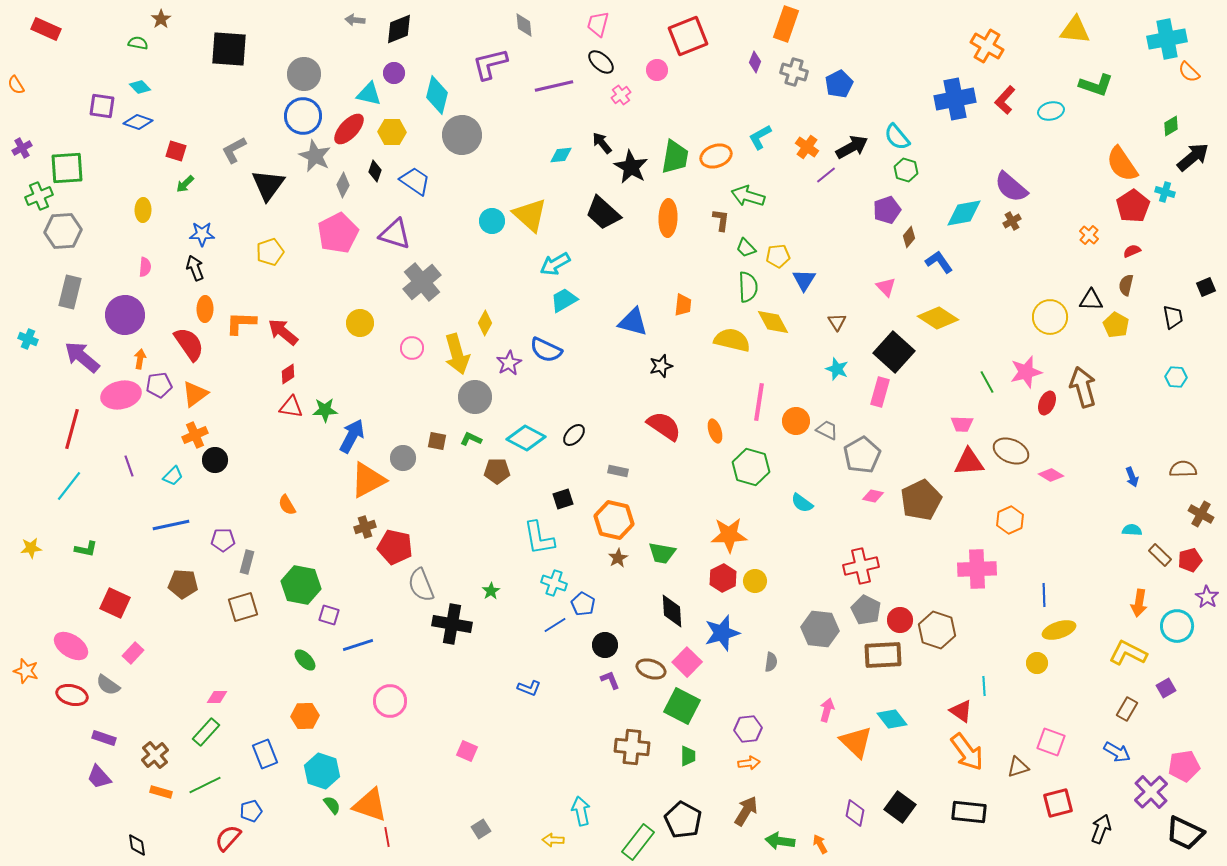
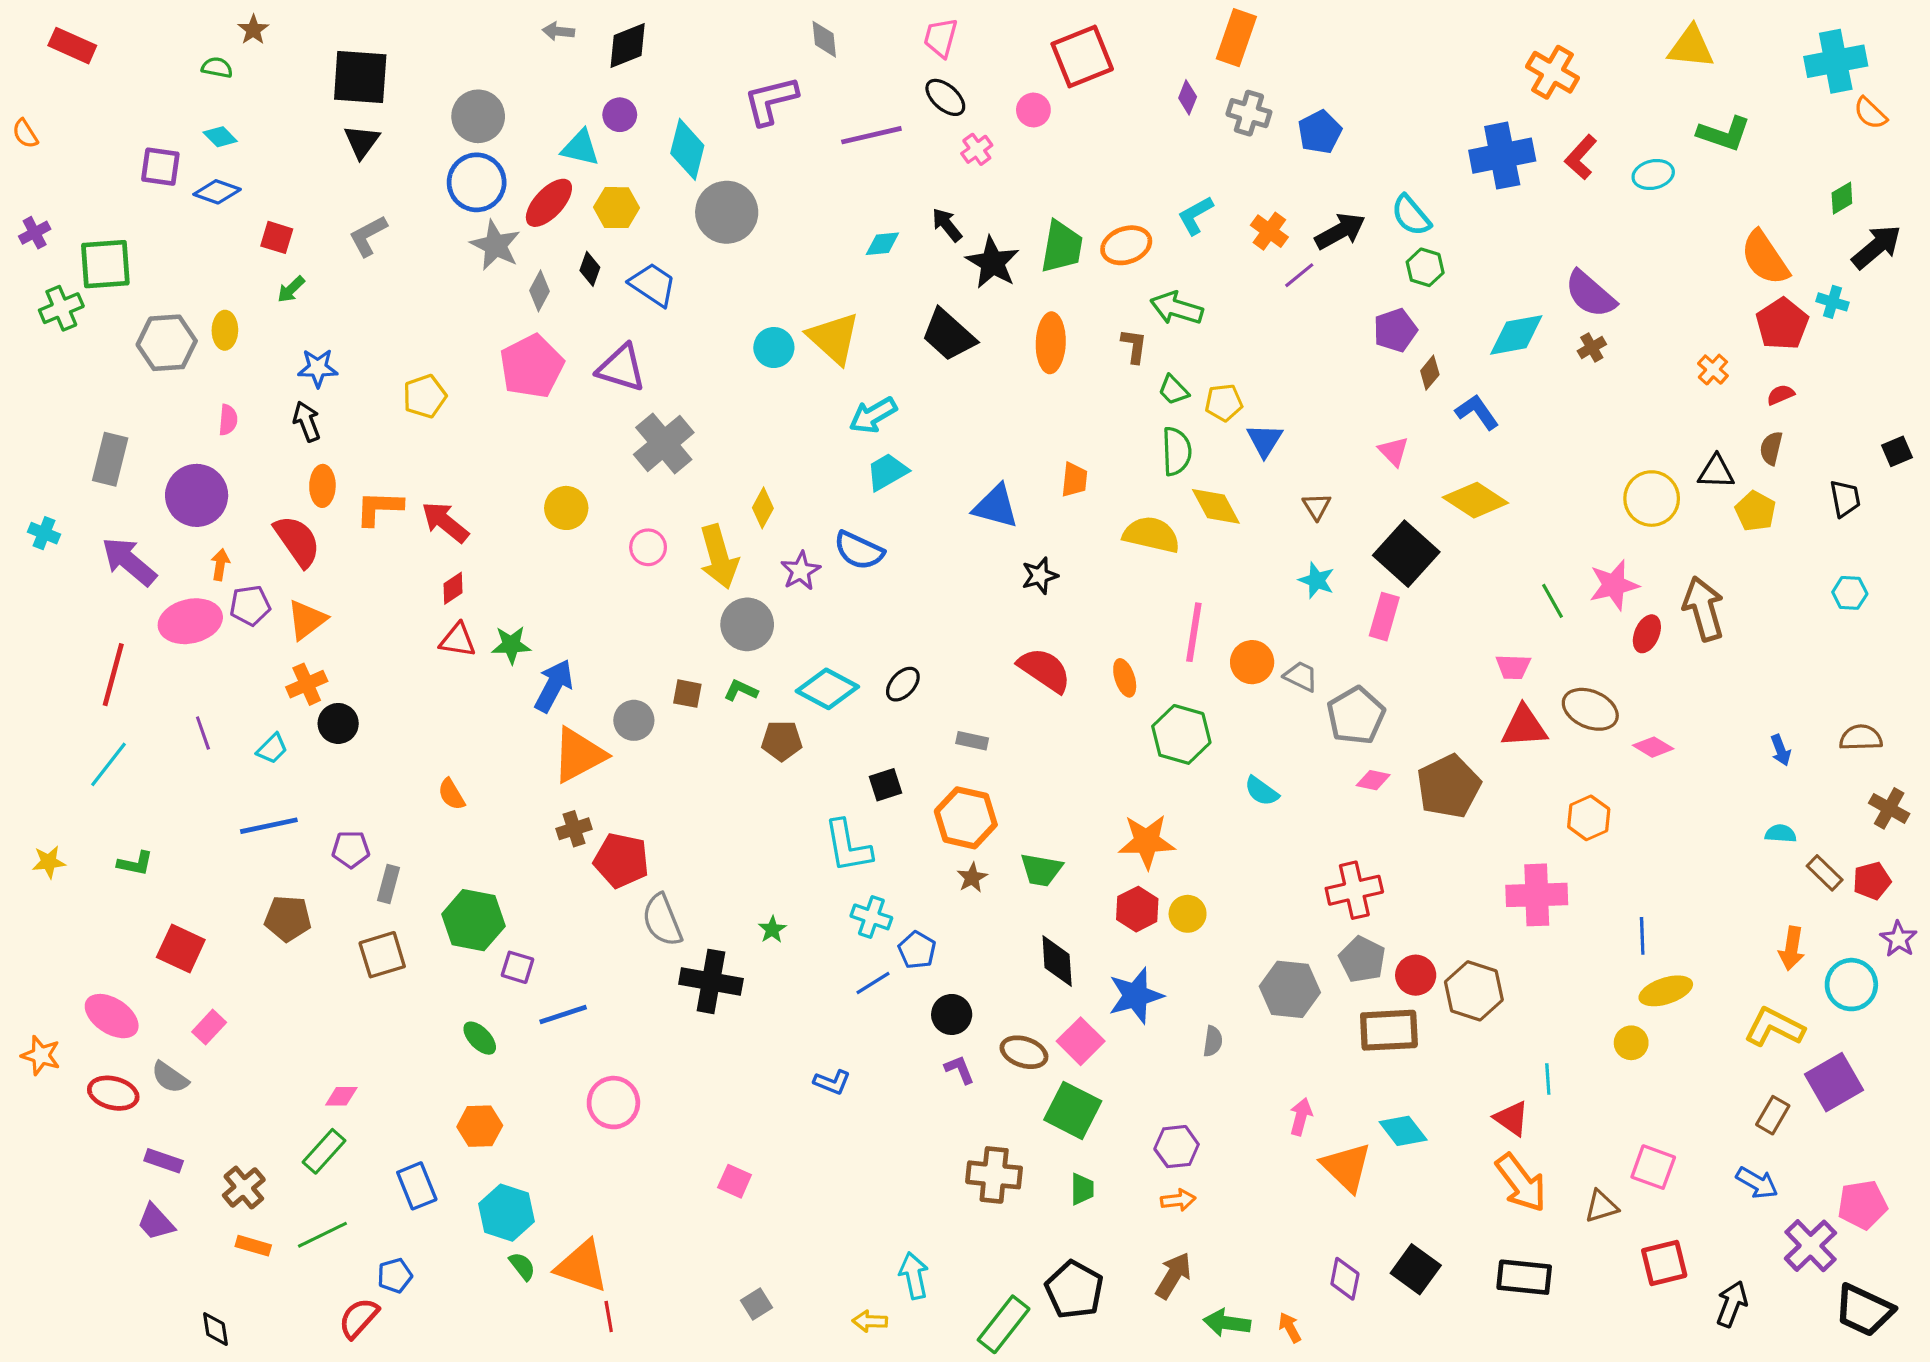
black triangle: (268, 185) -> (362, 141), moved, size x0.7
gray hexagon: (63, 231) -> (167, 343), moved
purple square: (1166, 688) -> (1834, 1082), size x1.8

